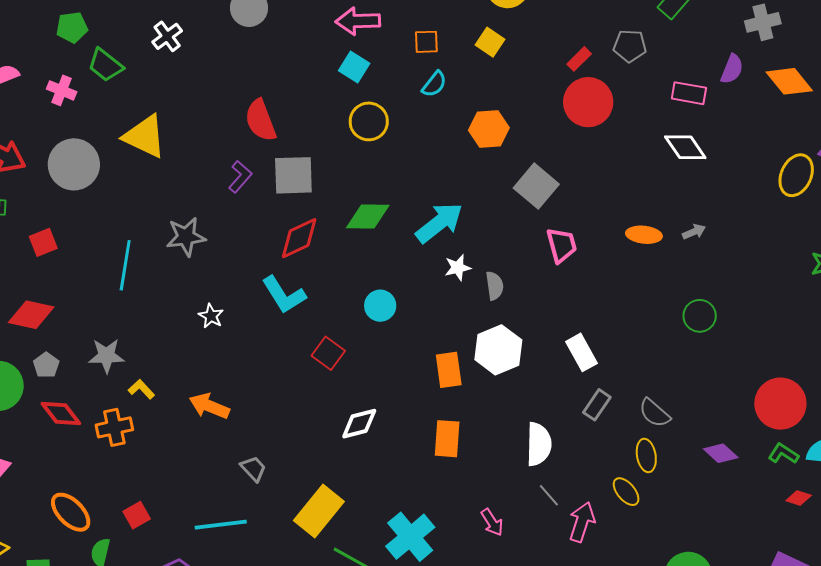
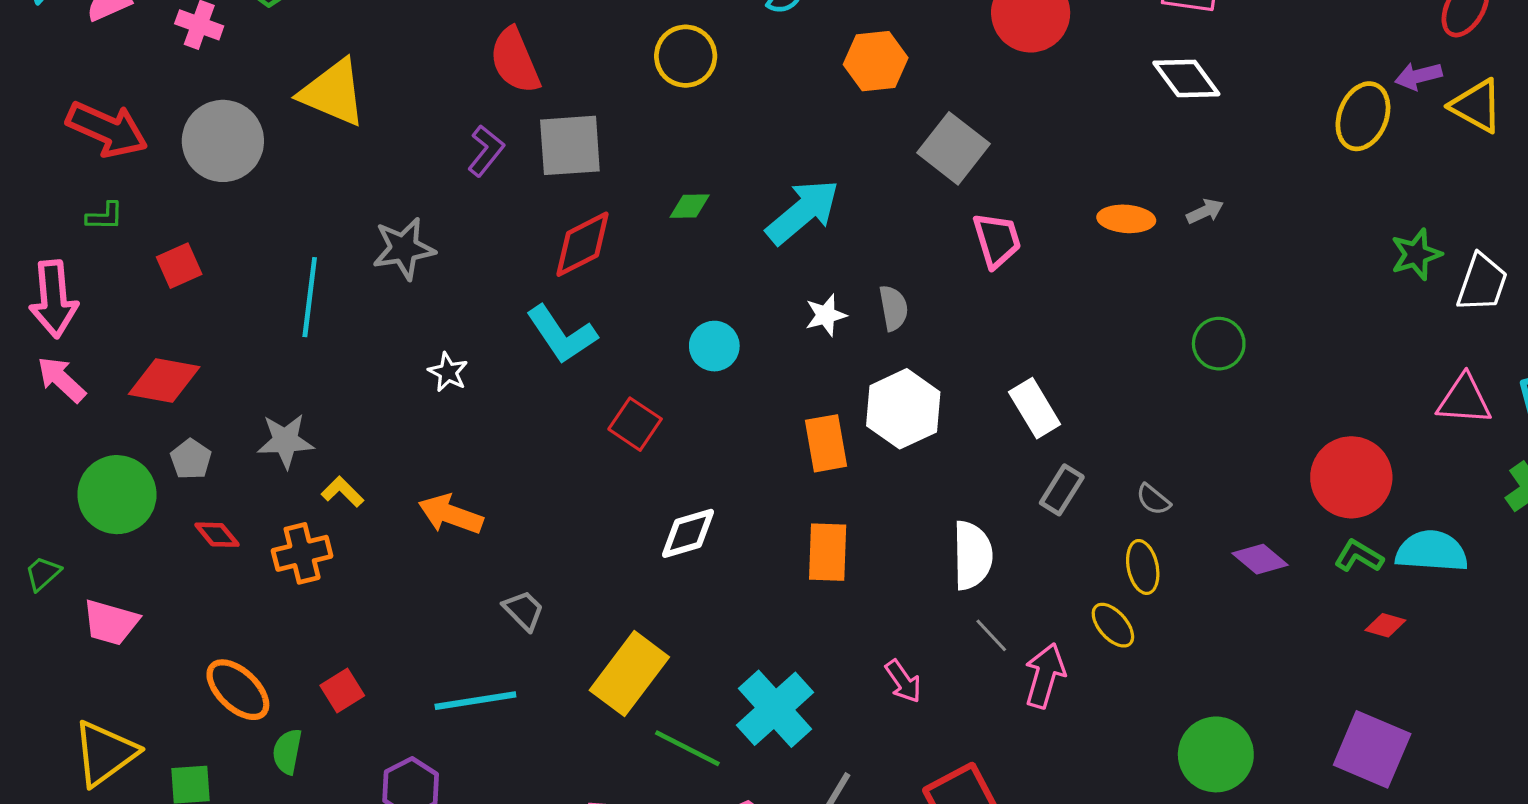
green diamond: (368, 216) -> (690, 206), size x0.6
white star: (458, 268) -> (826, 315), moved
gray semicircle: (655, 413) -> (1153, 499), size x0.7
red diamond: (61, 414) -> (217, 535), size x0.7

